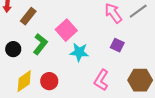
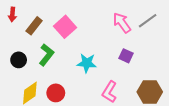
pink square: (66, 30) -> (65, 27), moved

